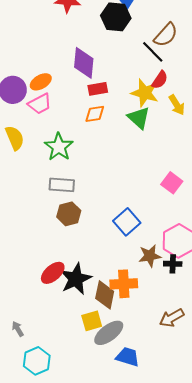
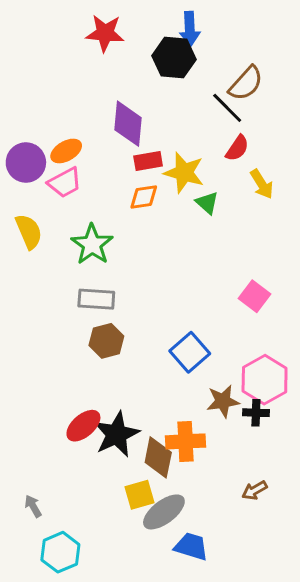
yellow star: (145, 93) -> (184, 173), moved
green triangle: (139, 118) -> (207, 203), size x0.7
brown arrow: (172, 318) -> (255, 490), size x0.7

